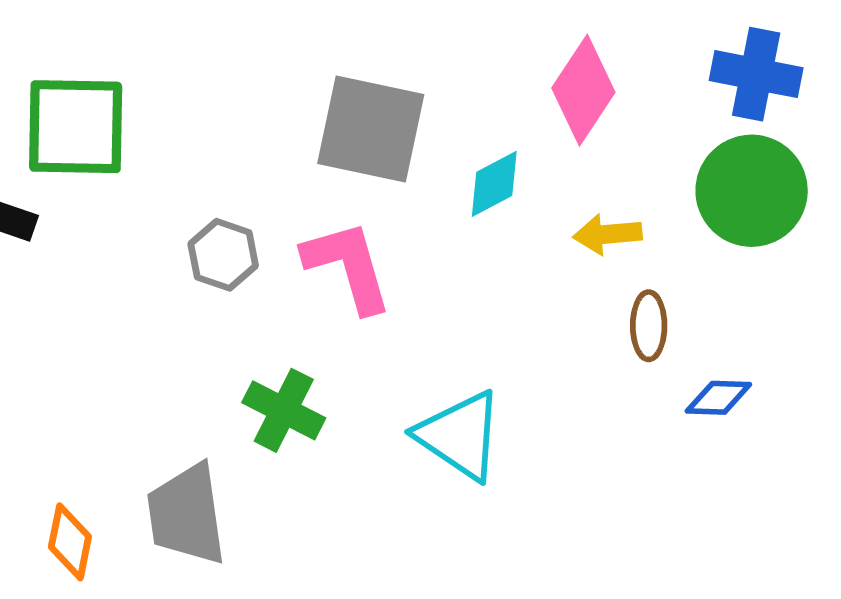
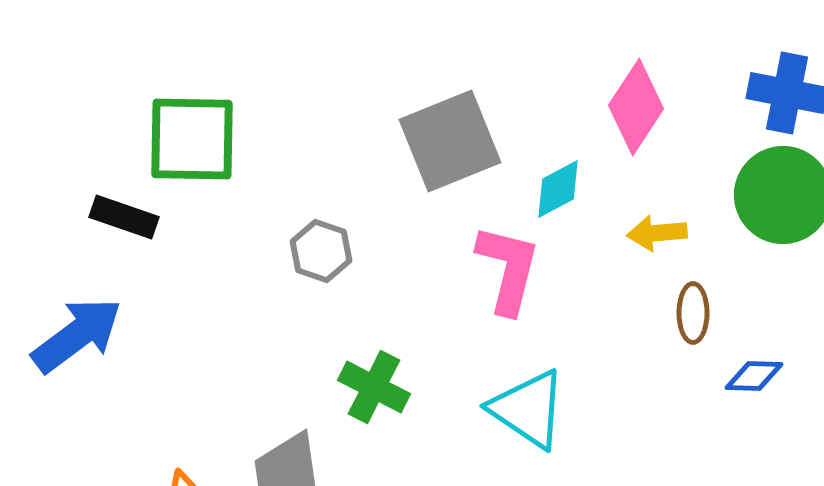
gray square: (371, 129) -> (450, 141), turned -34
pink L-shape: (348, 266) -> (508, 269), moved, turned 30

